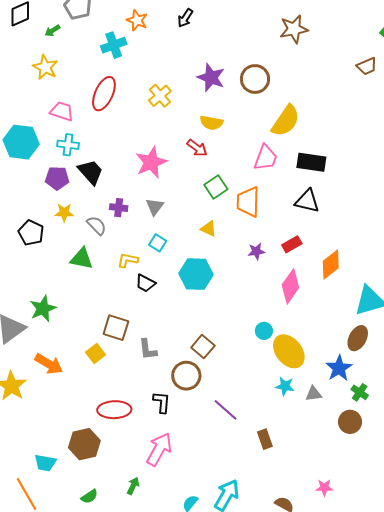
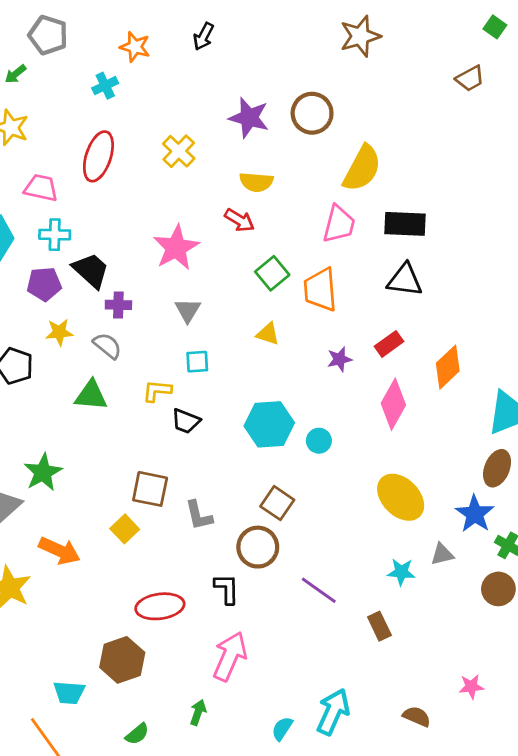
cyan cross: (114, 45) -> (105, 86), size x0.7
purple cross: (119, 208) -> (118, 305), moved
cyan square: (158, 243) -> (197, 362), turned -30
cyan hexagon: (196, 274) -> (269, 424), moved
cyan circle: (264, 331) -> (319, 441), moved
cyan star: (285, 386) -> (401, 572), moved

